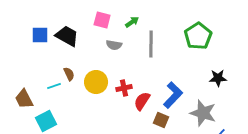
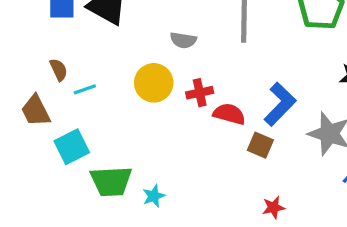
gray semicircle: (114, 45) -> (183, 40), moved
brown semicircle: (69, 74) -> (59, 70), moved
red semicircle: (142, 101) -> (229, 114), turned 72

